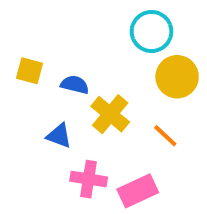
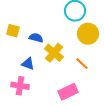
pink cross: (89, 179) -> (20, 86), moved

